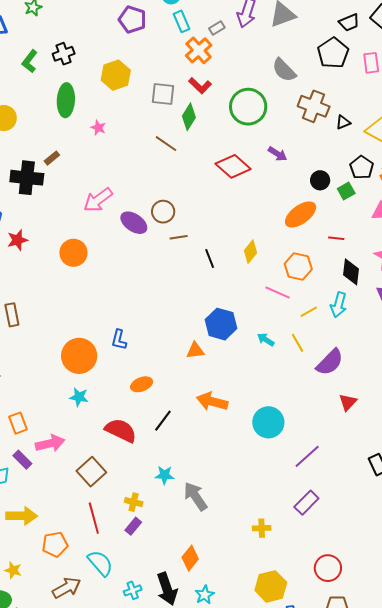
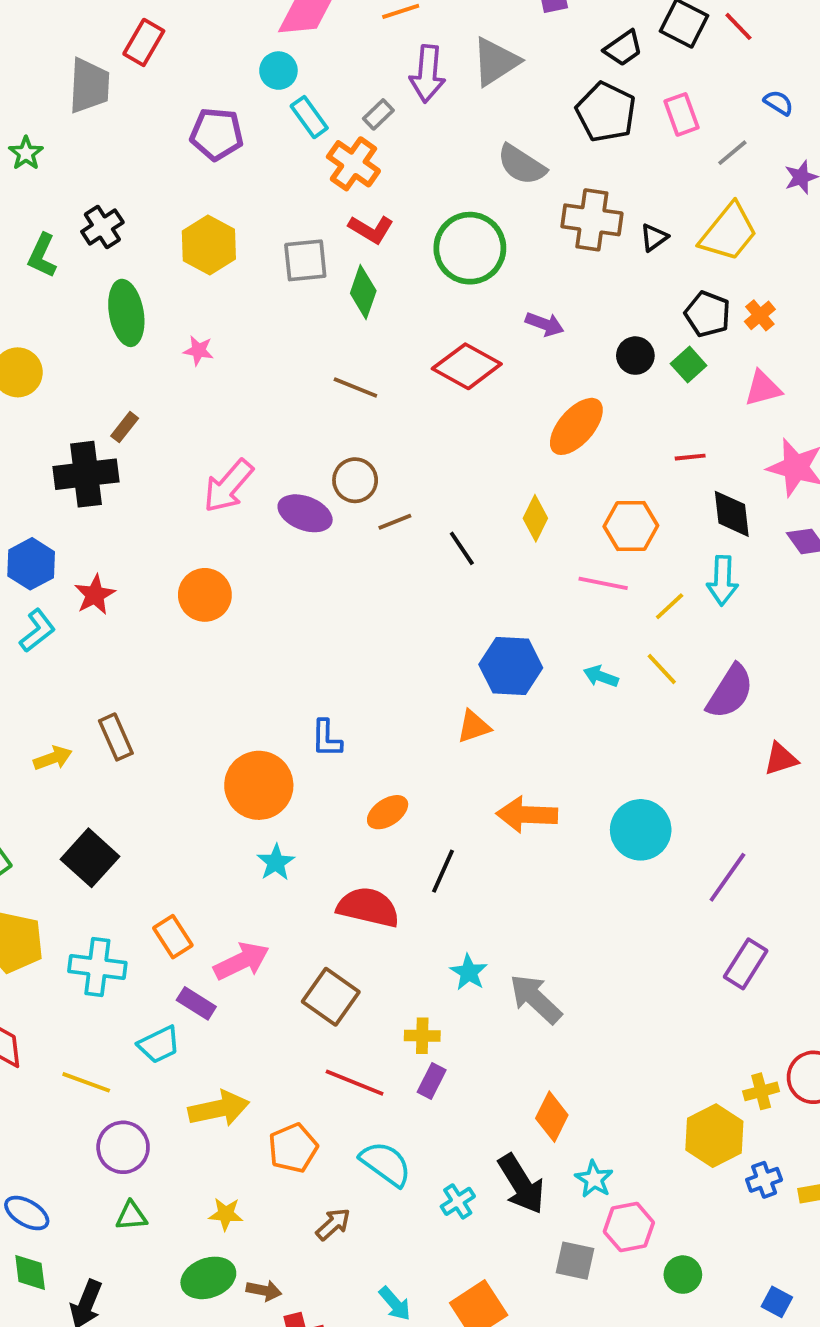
brown line: (166, 144) -> (355, 388), moved
orange ellipse: (301, 215) -> (576, 426), moved
cyan star: (79, 397) -> (276, 862), turned -30
red triangle: (348, 402) -> (781, 759), turned 42
cyan star: (164, 475) -> (469, 972), turned -30
red line: (94, 518) -> (355, 1083), turned -40
yellow cross: (262, 528) -> (761, 1091), moved
brown arrow: (67, 588) -> (333, 1224), size x0.7

